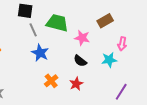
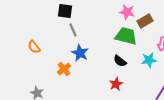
green trapezoid: (57, 23) -> (126, 36), moved
pink star: (82, 38) -> (127, 12), moved
orange cross: (51, 81) -> (64, 69), moved

